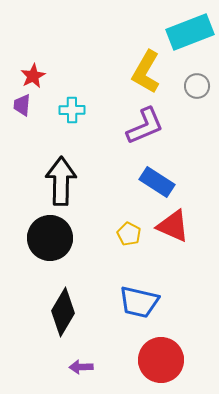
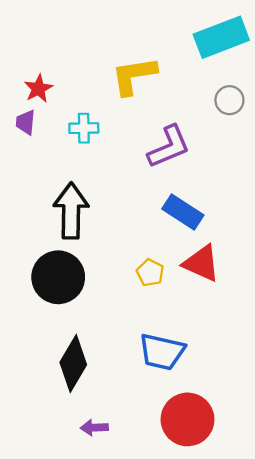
yellow L-shape: (146, 72) -> (134, 76), moved, turned 51

